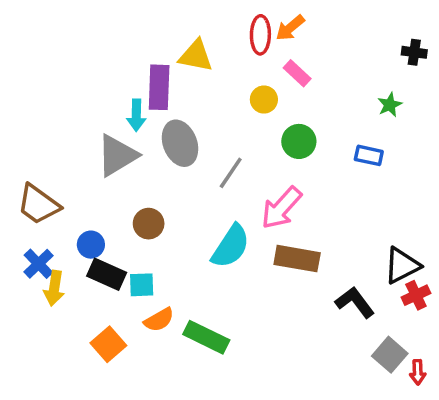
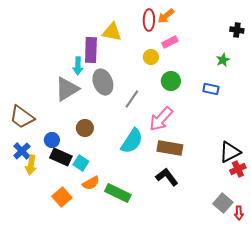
pink rectangle: (297, 73) -> (170, 42), turned -70
cyan square: (142, 285) -> (81, 163), turned 35
black L-shape: (355, 302) -> (167, 177), moved

